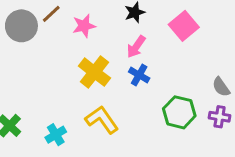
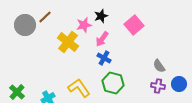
pink star: (84, 26) -> (84, 25), moved
yellow cross: (94, 72) -> (68, 42), moved
green hexagon: (179, 112) -> (113, 83), moved

